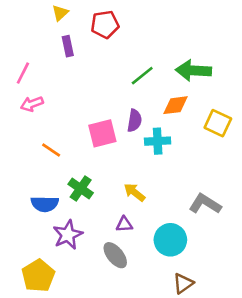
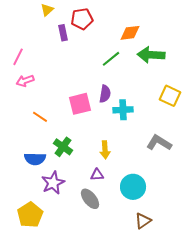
purple rectangle: (68, 46) -> (63, 33), moved
orange diamond: (176, 105) -> (130, 33), moved
yellow arrow: (134, 192) -> (105, 150), turned -132
gray L-shape: (205, 204) -> (159, 143), moved

